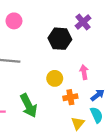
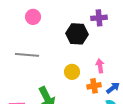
purple cross: (83, 22) -> (99, 18), turned 35
orange cross: (70, 97) -> (94, 86), moved

